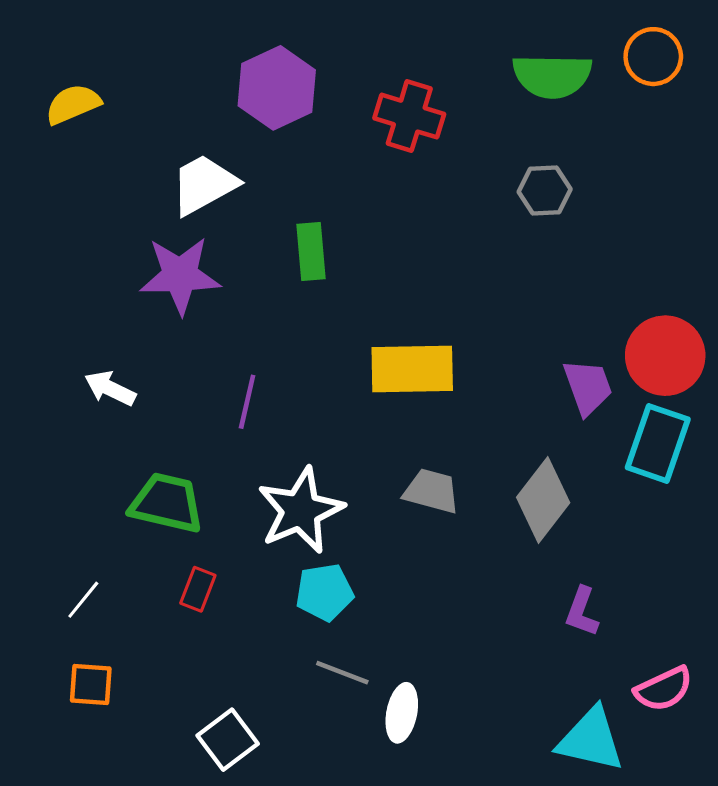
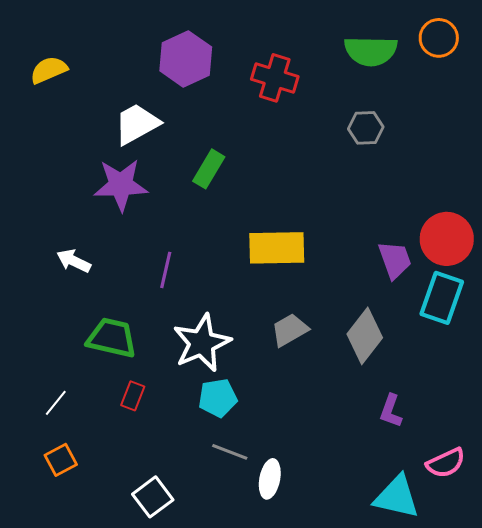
green rectangle: (311, 251) -> (209, 169), turned 36
gray trapezoid: (432, 491) -> (290, 330), turned -45
orange square: (91, 685) -> (61, 460), turned -32

